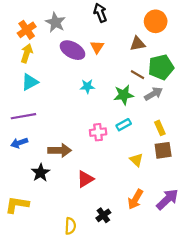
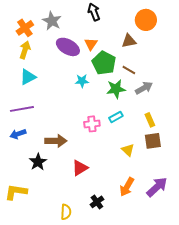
green pentagon: (161, 67) -> (104, 63), moved, turned -30

